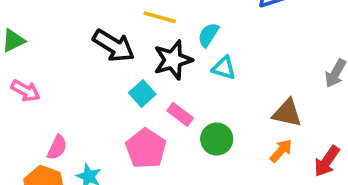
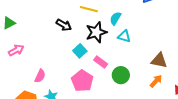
black arrow: (114, 46) -> (64, 25), size x0.7
pink arrow: (26, 91) -> (16, 50), turned -56
pink semicircle: (57, 147) -> (40, 76), moved

